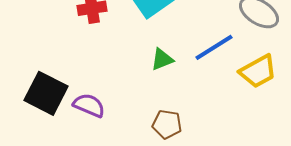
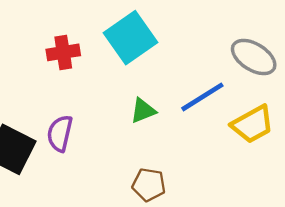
purple semicircle: (89, 105) -> (60, 133), moved, turned -100

